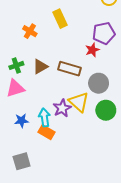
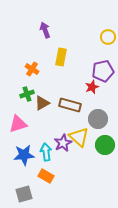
yellow rectangle: (60, 19) -> (61, 57), turned 36
green cross: (16, 65) -> (27, 94), moved
blue star: (22, 121) -> (24, 155), size x1.5
orange rectangle: (47, 132) -> (46, 176), moved

